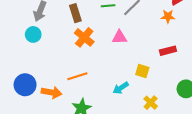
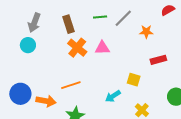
orange star: (168, 16) -> (146, 32), moved
pink triangle: (119, 37) -> (102, 48), moved

